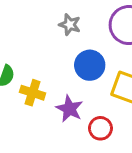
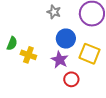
purple star: (69, 109) -> (60, 60), moved

